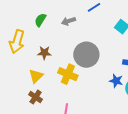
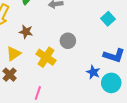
gray circle: (86, 55) -> (68, 41), size x0.6

